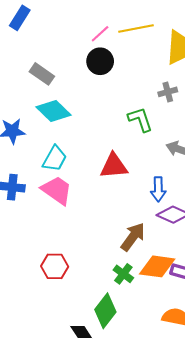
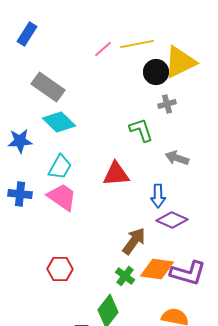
black circle: (100, 61) -> (156, 72), moved
gray rectangle: (42, 74) -> (48, 87), size x1.4

